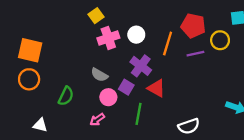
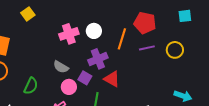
yellow square: (96, 16) -> (28, 14), moved
yellow circle: (220, 40) -> (175, 50), moved
purple cross: (141, 66) -> (98, 59), turned 30

